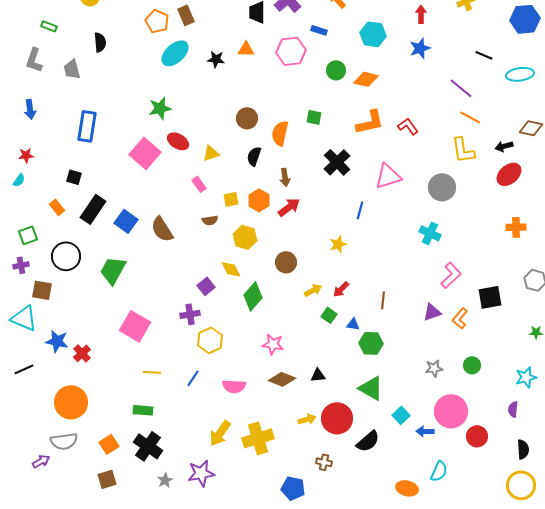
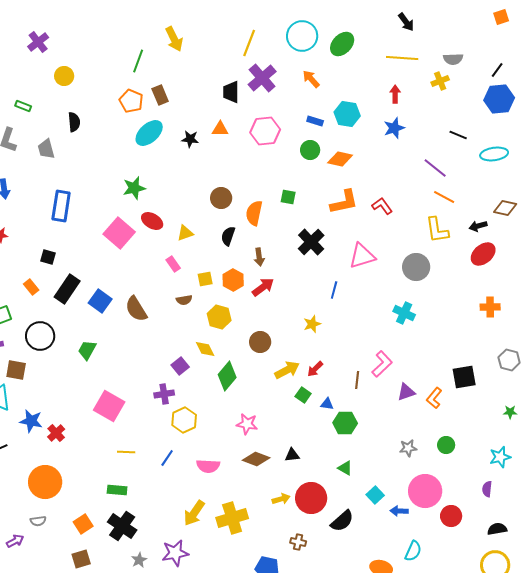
blue rectangle: (319, 30) -> (315, 121), moved
green trapezoid: (113, 270) -> (87, 350), size x0.7
pink L-shape: (451, 275) -> (382, 364), moved
yellow arrow: (313, 290) -> (287, 370), size x1.4
green triangle: (371, 388) -> (345, 468), size x0.6
gray semicircle: (64, 441) -> (38, 521), size x0.6
black semicircle: (523, 449) -> (497, 529), turned -96

